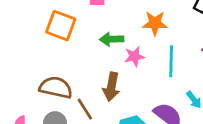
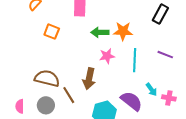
orange square: (61, 26) -> (52, 32), size x0.7
green arrow: (112, 39) -> (100, 32), moved

